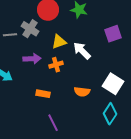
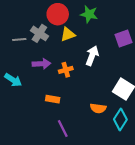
yellow triangle: (59, 42) -> (68, 34), moved
white arrow: (82, 51) -> (92, 56), turned 66
orange semicircle: (82, 92) -> (98, 108), moved

